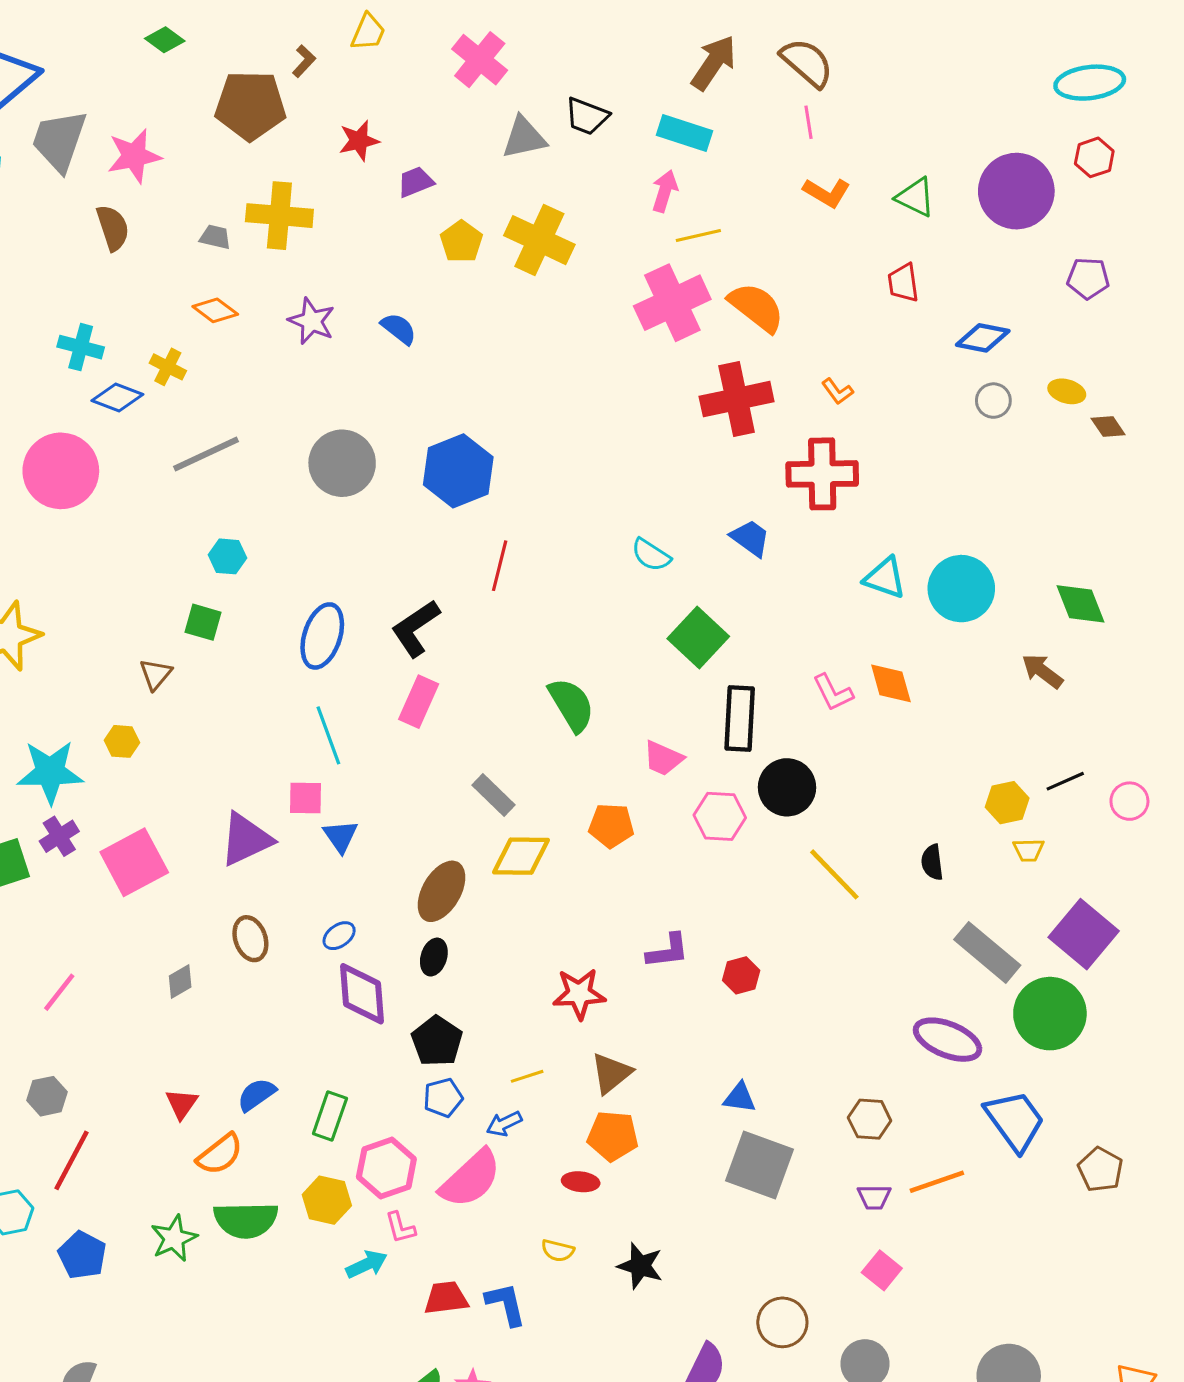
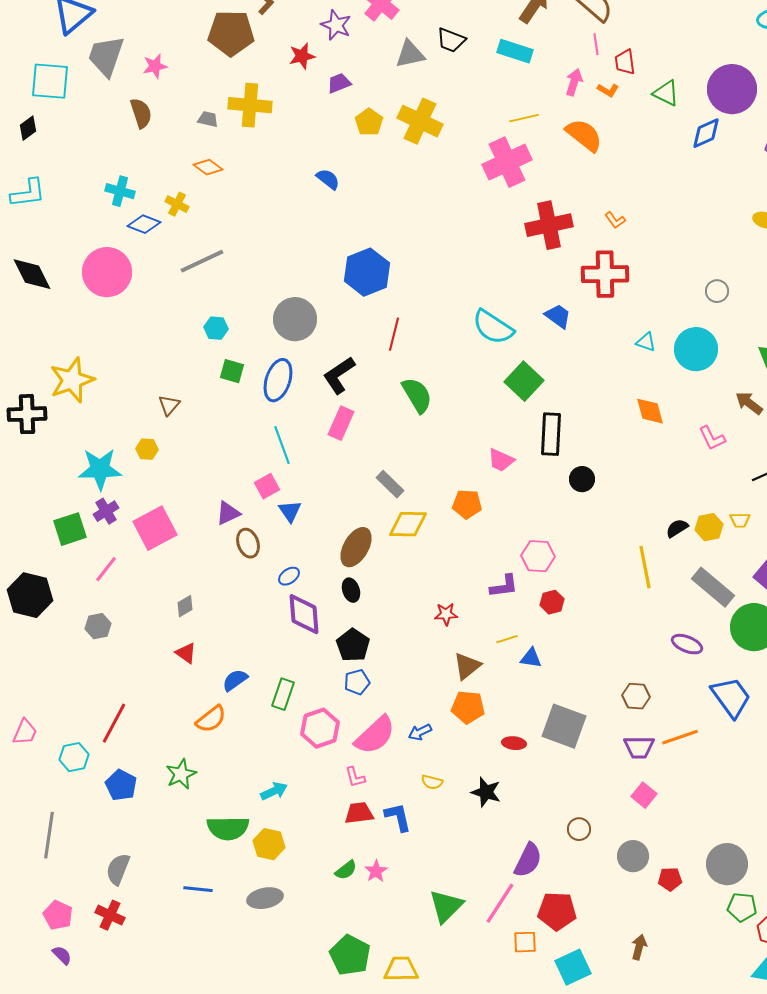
pink star: (134, 156) -> (155, 66), size x0.7
pink arrow: (665, 191) -> (574, 82), moved
orange L-shape: (827, 193) -> (608, 90), size x0.7
red trapezoid: (903, 283) -> (625, 62), moved
orange semicircle: (756, 307) -> (584, 135), moved
purple star: (312, 321) -> (336, 25), moved
blue diamond: (983, 338) -> (706, 133), moved, turned -36
gray circle: (993, 401) -> (717, 291), moved
gray circle: (342, 463) -> (295, 319), moved
cyan semicircle: (651, 555) -> (493, 327), size x1.6
cyan triangle: (885, 578) -> (646, 342), size x0.7
green square: (203, 622) -> (232, 371), moved
pink L-shape: (833, 693) -> (712, 438), moved
green semicircle: (571, 705) -> (417, 395), moved
black circle: (787, 787) -> (582, 479), size x0.7
pink square: (305, 798) -> (267, 486), turned -30
yellow hexagon: (1007, 803) -> (709, 527), moved
pink hexagon: (720, 816) -> (538, 556), moved
purple triangle: (246, 839) -> (228, 513), size x0.7
black semicircle: (932, 862) -> (677, 528), turned 65
yellow line: (834, 874) -> (645, 567), moved, turned 33
brown ellipse: (250, 939) -> (248, 543), moved
black ellipse: (434, 957) -> (351, 590), turned -35
pink line: (59, 992) -> (106, 569), moved
red star: (579, 994) -> (446, 614), size x0.7
purple ellipse: (948, 1040) -> (687, 644), size x0.7
yellow line: (527, 1076) -> (507, 639), moved
gray hexagon: (47, 1096) -> (98, 626), moved
blue triangle: (740, 1098) -> (531, 658), moved
red triangle: (182, 1104) -> (186, 653), moved, turned -30
blue arrow: (504, 1124) -> (420, 732), moved
red ellipse: (581, 1182) -> (514, 743), moved
purple trapezoid: (874, 1197) -> (639, 747), size x1.4
yellow hexagon: (327, 1200) -> (269, 844), moved
green semicircle: (246, 1220) -> (228, 828), moved
pink L-shape: (400, 1228) -> (355, 777), moved
cyan arrow: (367, 1264) -> (274, 791), moved
brown circle: (782, 1322) -> (579, 829), size x0.7

